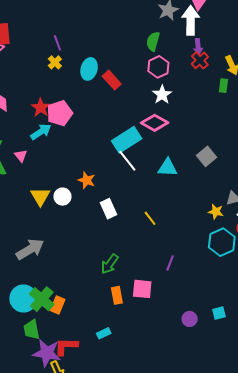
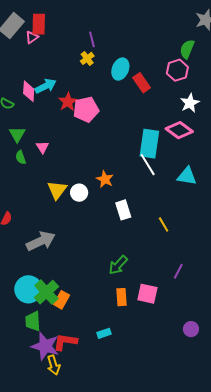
pink hexagon: (158, 67) -> (177, 70), moved
cyan arrow: (41, 132) -> (46, 86), moved
cyan rectangle: (127, 140) -> (149, 144), turned -56

